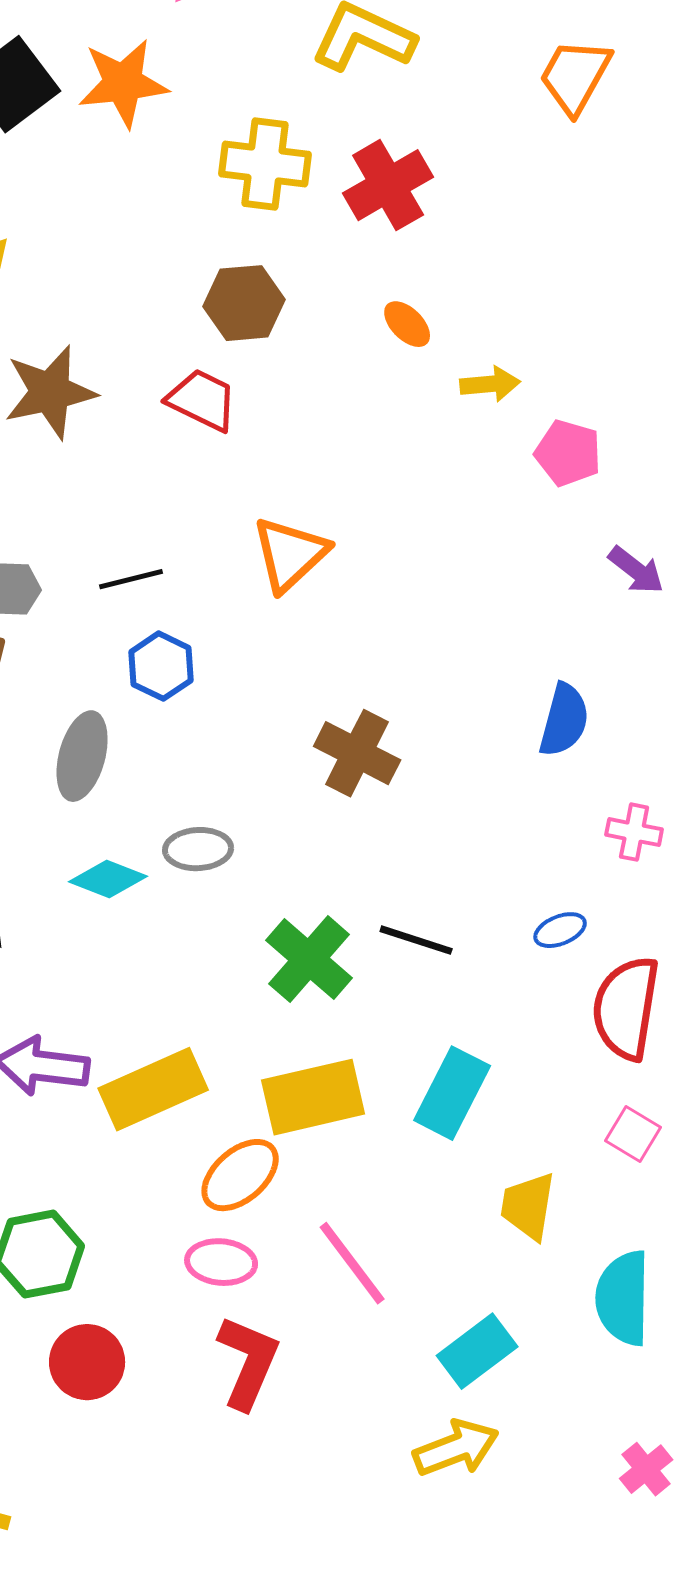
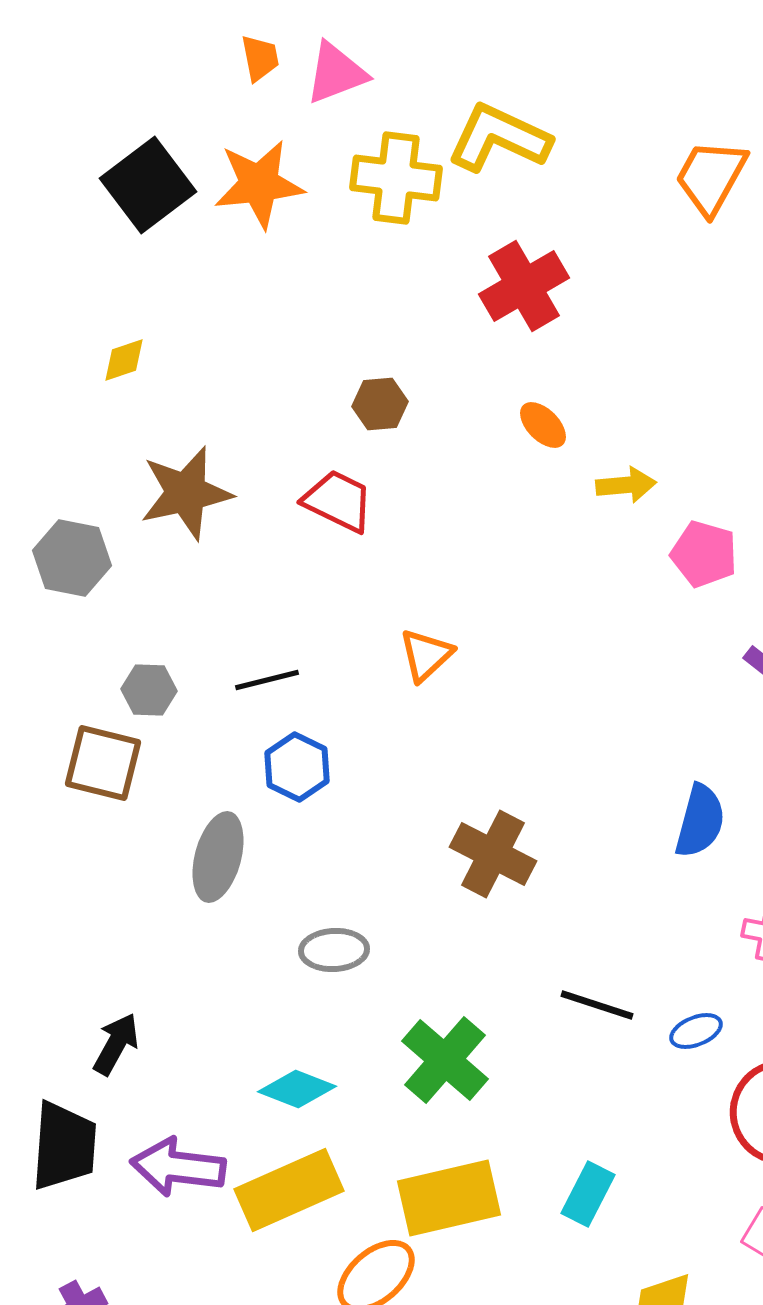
yellow cross: (265, 164) -> (396, 178), moved
brown hexagon: (244, 303) -> (380, 404), size x0.7
orange triangle: (290, 554) -> (426, 655), size x0.7
cyan diamond: (108, 879) -> (297, 1089), moved
black line: (416, 940) -> (597, 1005), moved
cyan rectangle: (452, 1093) -> (588, 1194), size x0.7

